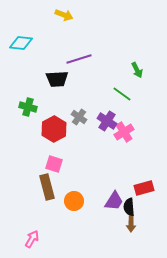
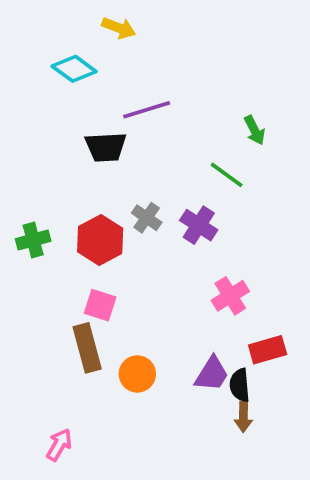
cyan diamond: (21, 43) -> (74, 69), moved, turned 30
green cross: (28, 107) -> (33, 240), moved, turned -30
pink cross: (124, 132) -> (230, 296), moved

